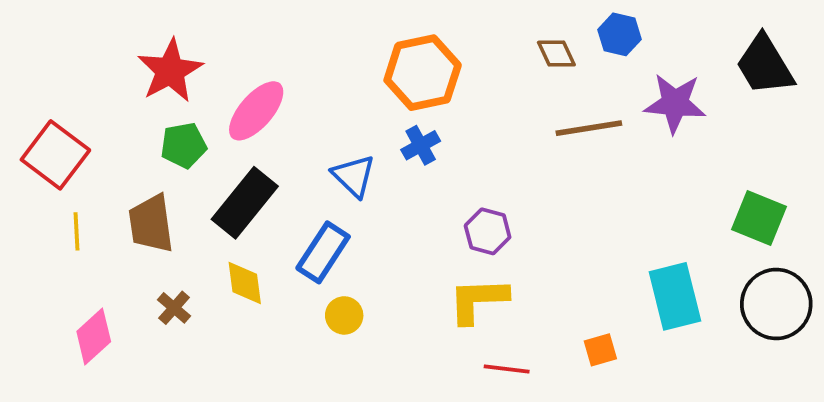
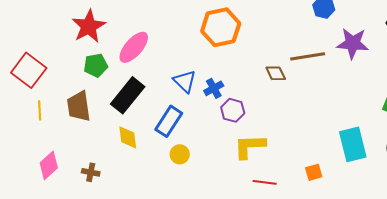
brown diamond: (556, 54) -> (276, 73), moved
blue cross: (421, 145) -> (214, 88), moved
purple hexagon: (488, 231) -> (233, 110), moved
brown cross: (174, 308) -> (91, 172), moved, turned -30

